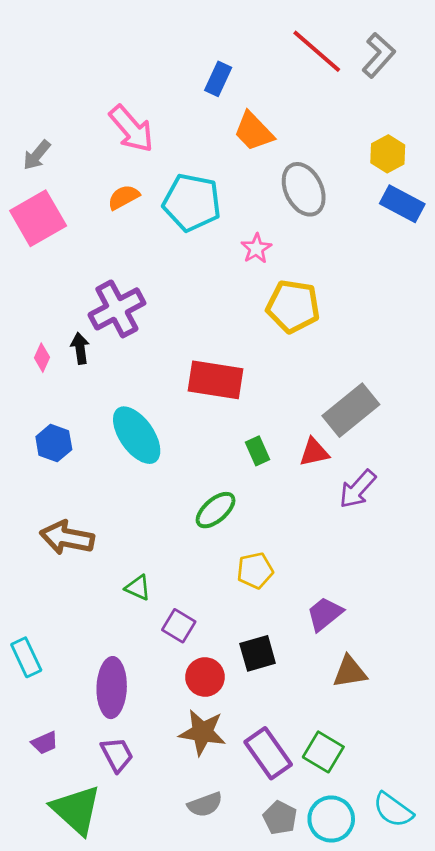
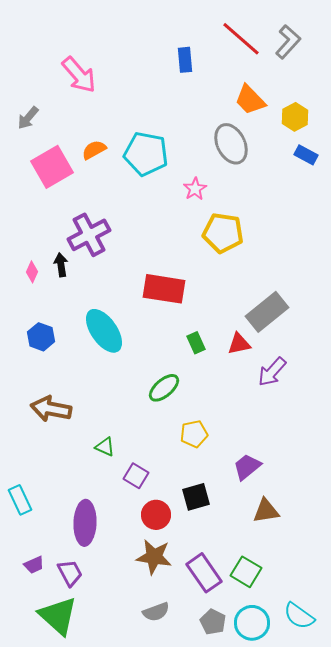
blue rectangle: (218, 79) -> (185, 60), moved, turned -30
pink arrow: (131, 129) -> (79, 75), moved
orange trapezoid: (254, 131) -> (250, 100), moved
blue rectangle: (402, 204) -> (306, 155), size x0.7
pink square: (38, 218) -> (52, 167), moved
purple trapezoid: (117, 755) -> (70, 573), moved

